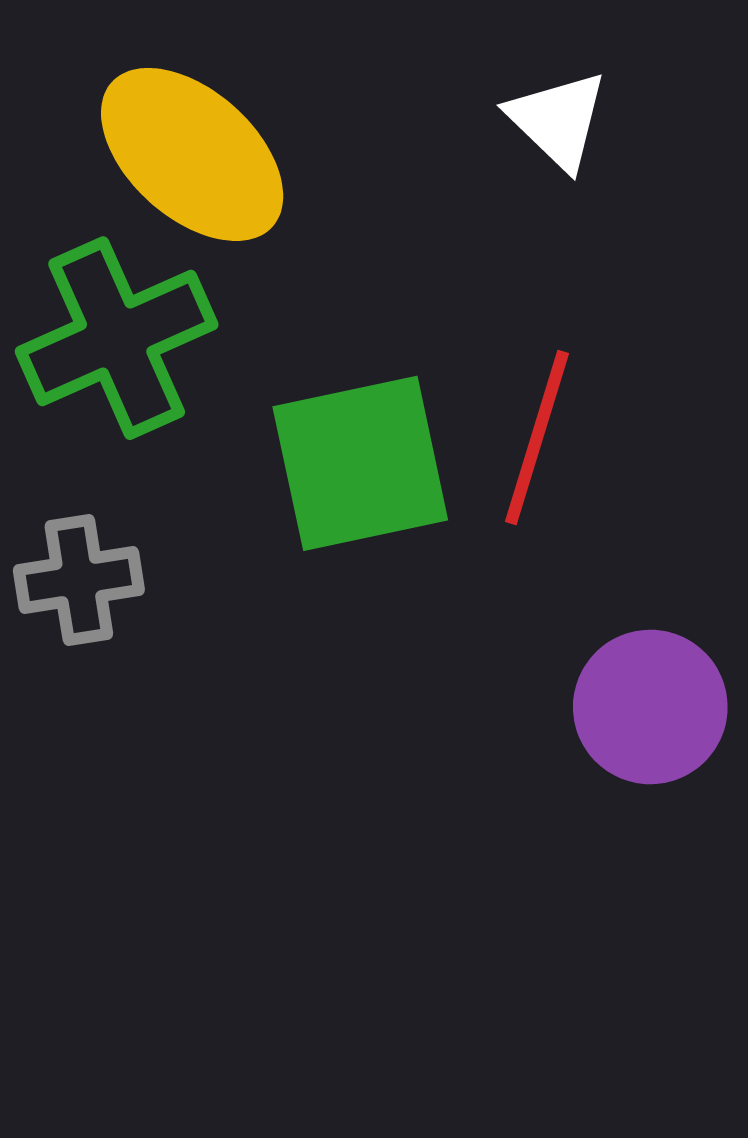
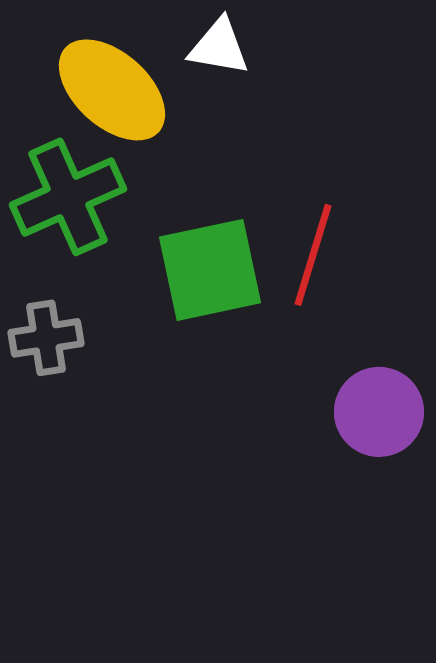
white triangle: (558, 120) -> (219, 47), moved, turned -34

